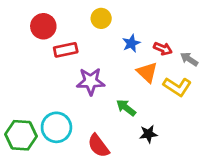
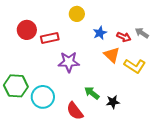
red circle: (43, 26) -> (27, 30), moved
gray arrow: (189, 59) -> (142, 33), moved
green arrow: (126, 108) -> (92, 93), moved
green hexagon: (21, 135) -> (16, 86), moved

